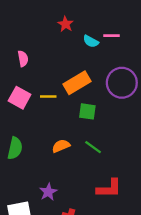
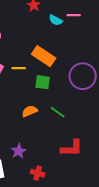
orange rectangle: (77, 83) -> (44, 56), turned 65
purple circle: (122, 83) -> (83, 76), moved
green square: (87, 111) -> (43, 82), moved

